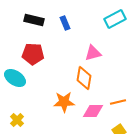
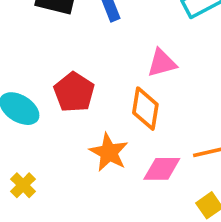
red pentagon: (33, 54) -> (74, 92), moved, turned 30
orange star: (64, 102) -> (109, 152), turned 30

